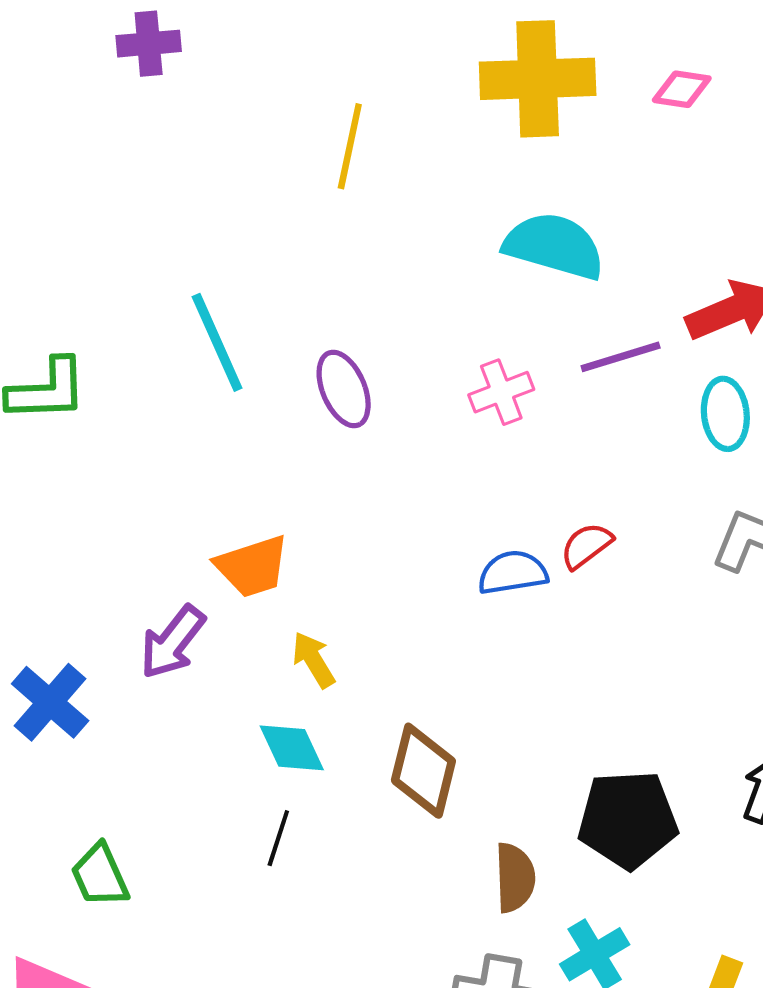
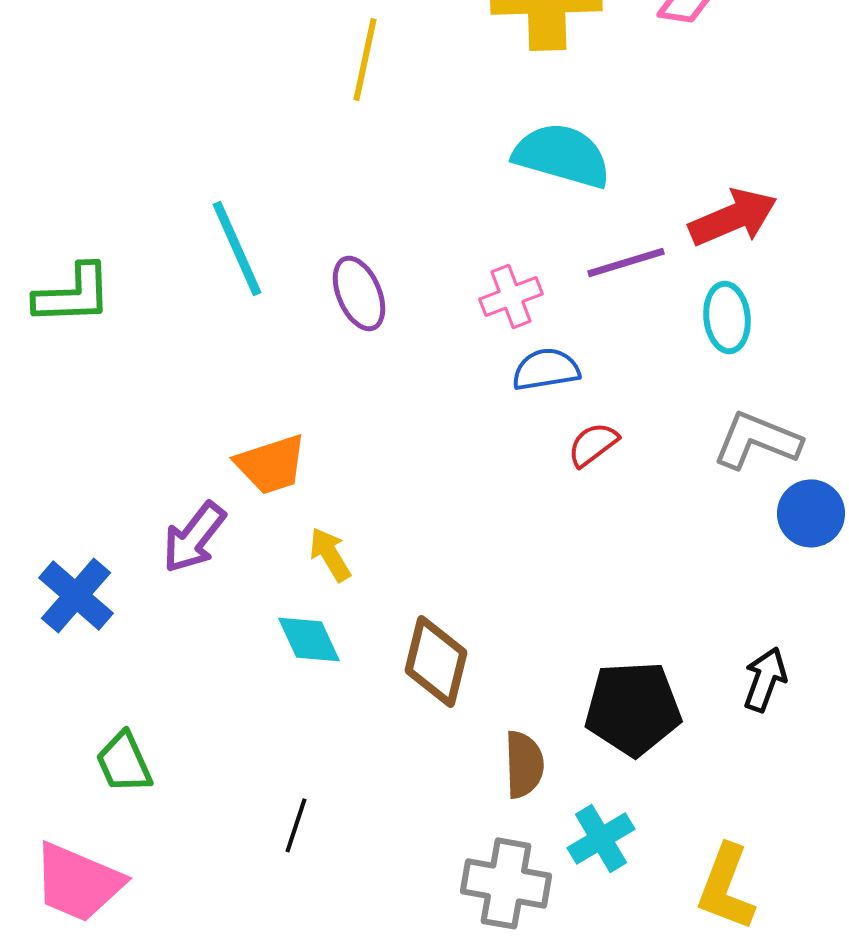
blue semicircle: (513, 573) -> (546, 369), moved
black line: (278, 838) -> (296, 825), moved

